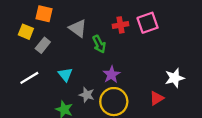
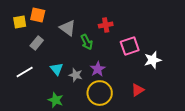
pink square: (148, 23) -> (130, 46), moved
yellow square: (26, 32) -> (20, 22), moved, turned -32
white star: (175, 78) -> (153, 60), moved
gray star: (87, 95) -> (76, 75), moved

